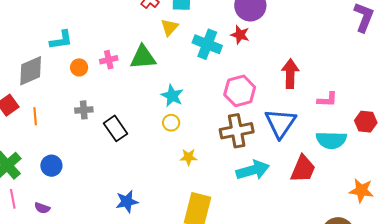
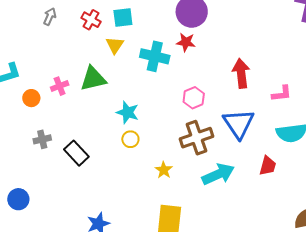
pink hexagon: (240, 91) -> (194, 98), size x0.7
yellow star: (189, 157) -> (164, 170), moved, turned -30
red trapezoid: (303, 169) -> (268, 166), size x0.7

